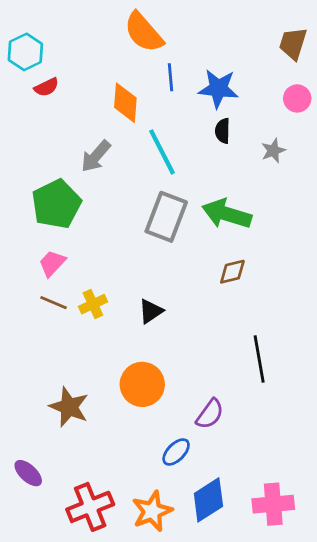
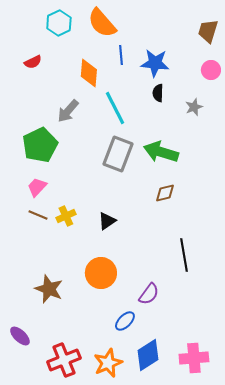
cyan hexagon: (25, 52) -> (59, 23), moved

